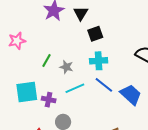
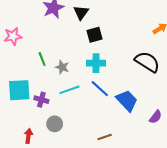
green line: (47, 60) -> (42, 59), turned -56

